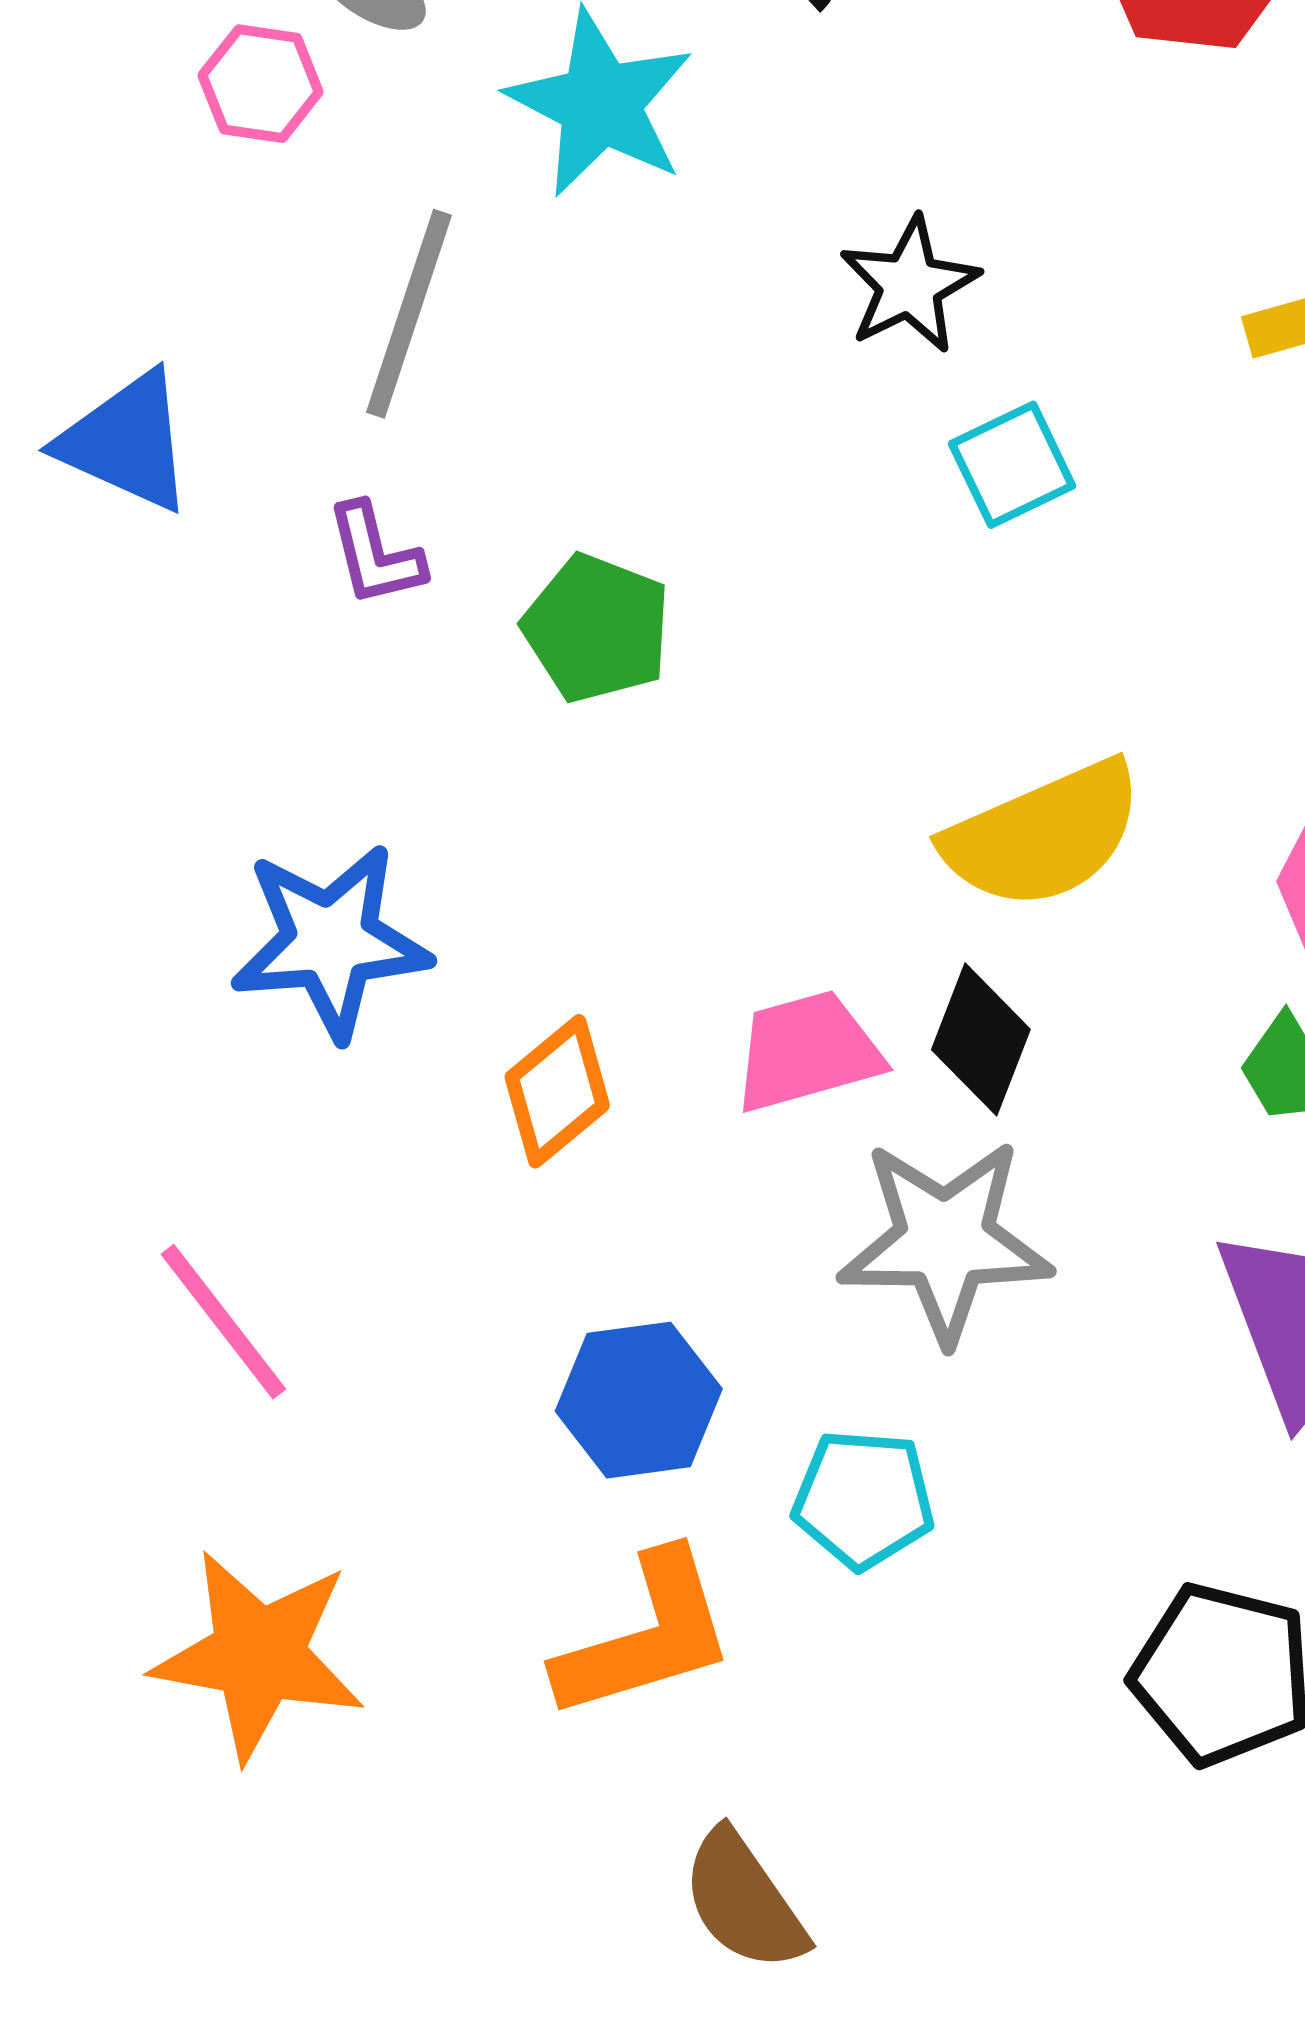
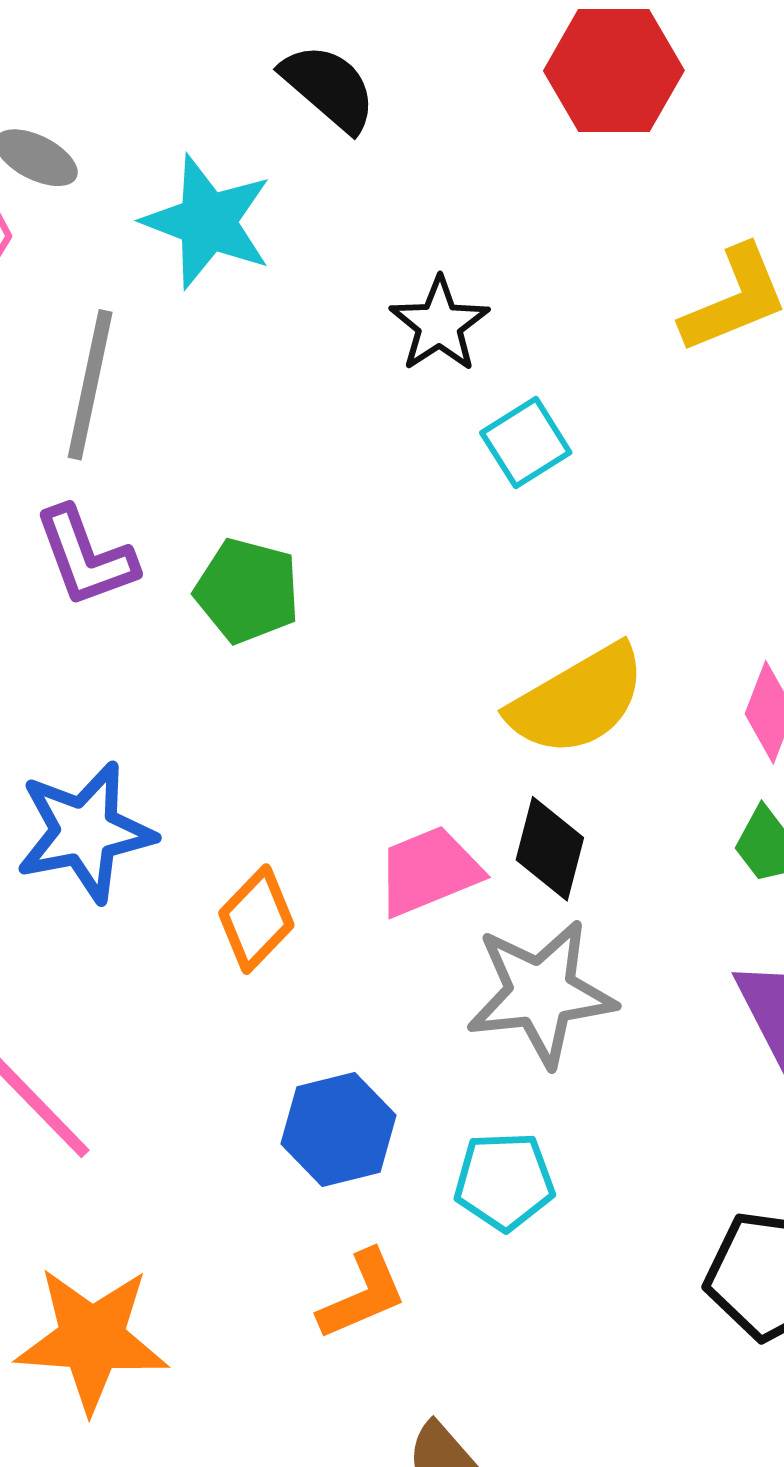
purple L-shape: (375, 555) -> (86, 557), size x1.4
orange L-shape: (646, 1636) -> (362, 1295), size x0.7

